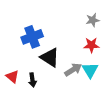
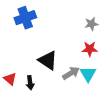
blue cross: (32, 37) -> (25, 18), moved

